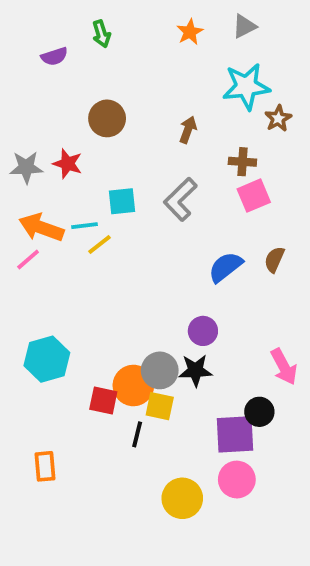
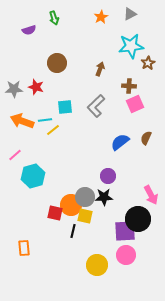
pink line: (28, 259) -> (15, 155), moved
cyan hexagon: (47, 359) -> (33, 176), moved
black circle: (259, 412) -> (138, 219), size x1.6

